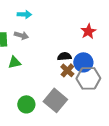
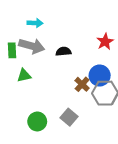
gray arrow: (21, 35) -> (32, 46), size x1.6
black semicircle: (64, 56) -> (63, 51), moved
gray square: (55, 100) -> (69, 117), size x0.7

